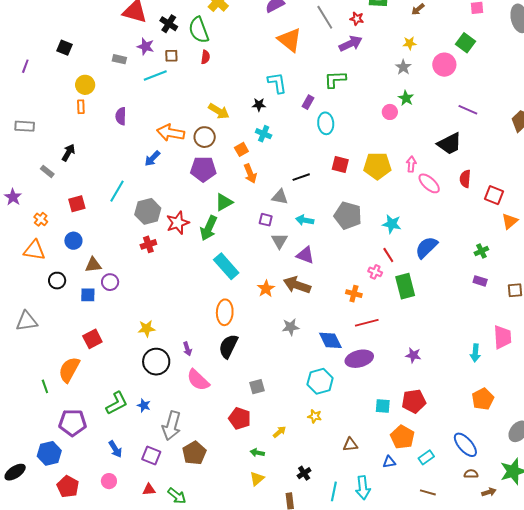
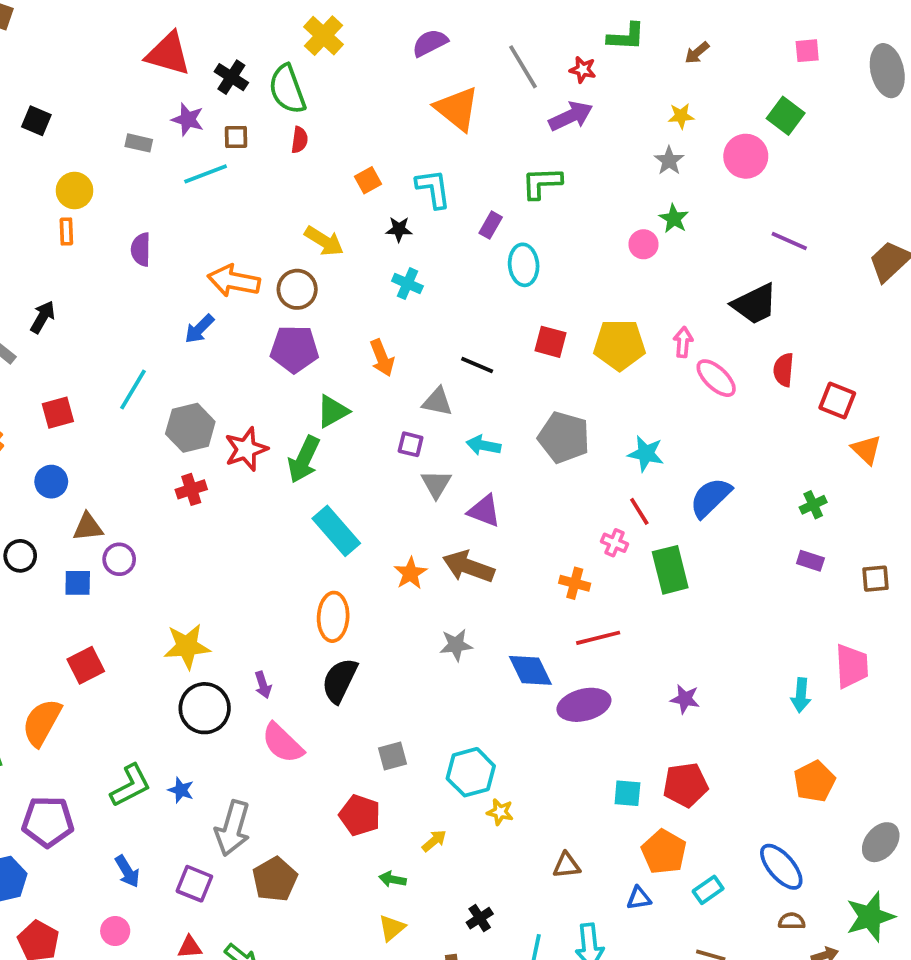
orange square: (241, 149) -> (368, 180), moved
black line: (301, 177) -> (477, 365), turned 42
orange triangle: (510, 221) -> (866, 450), turned -36
yellow star: (147, 328) -> (187, 646), size x1.4
cyan hexagon: (320, 381) -> (471, 772), moved

